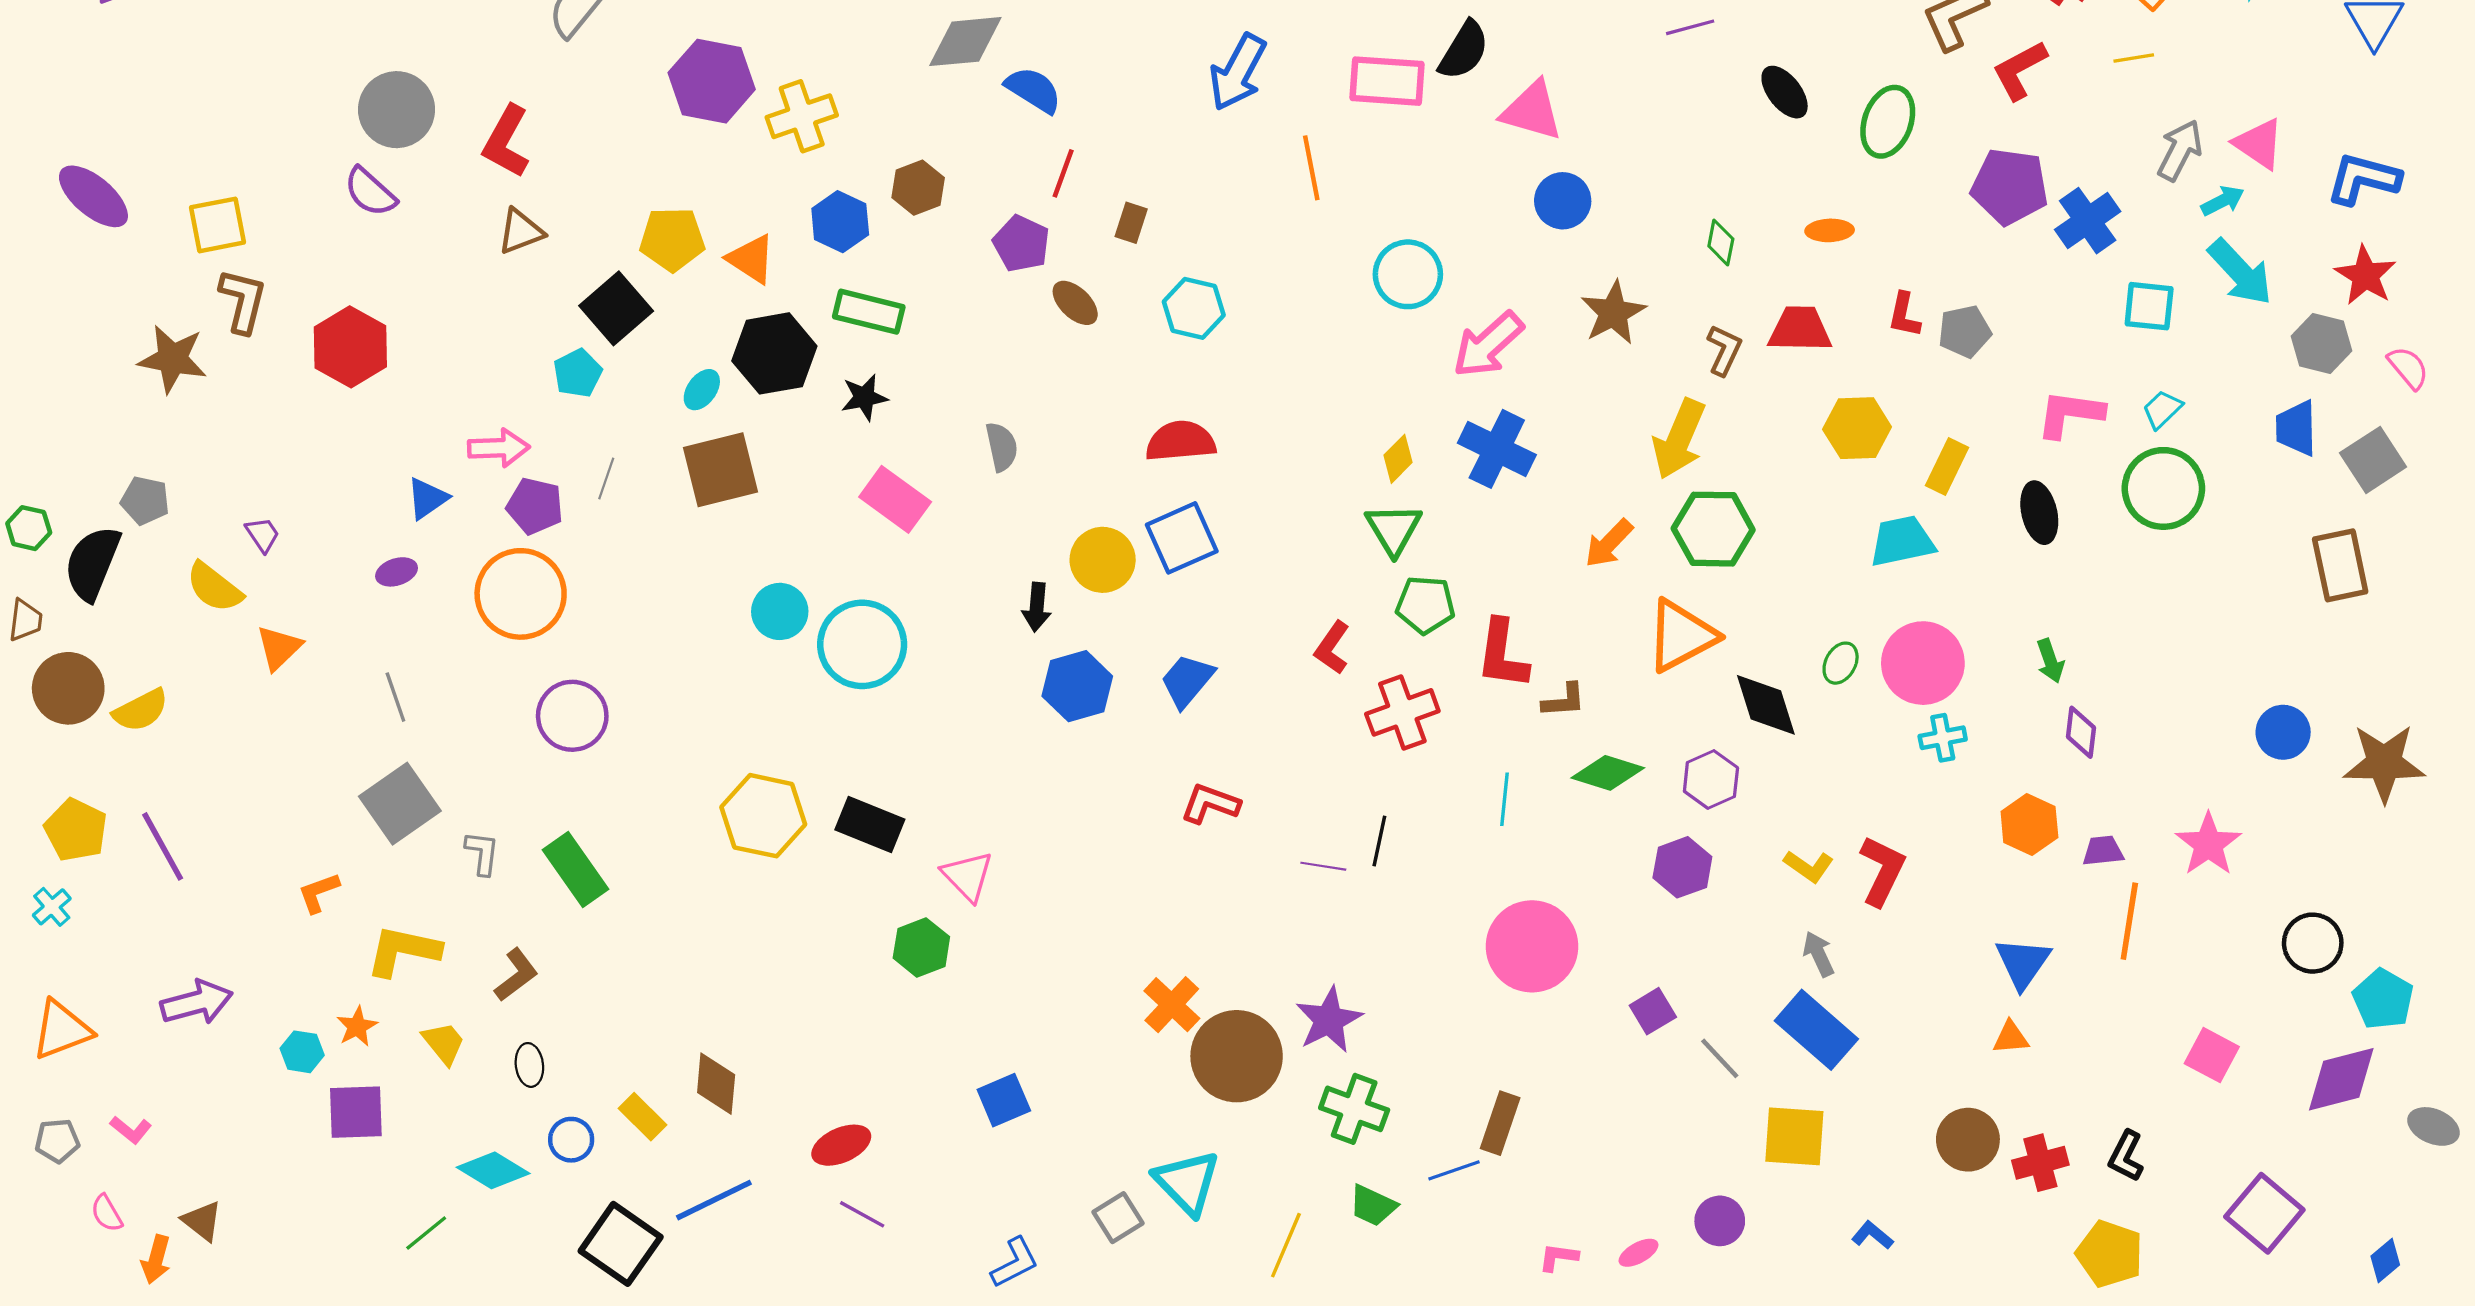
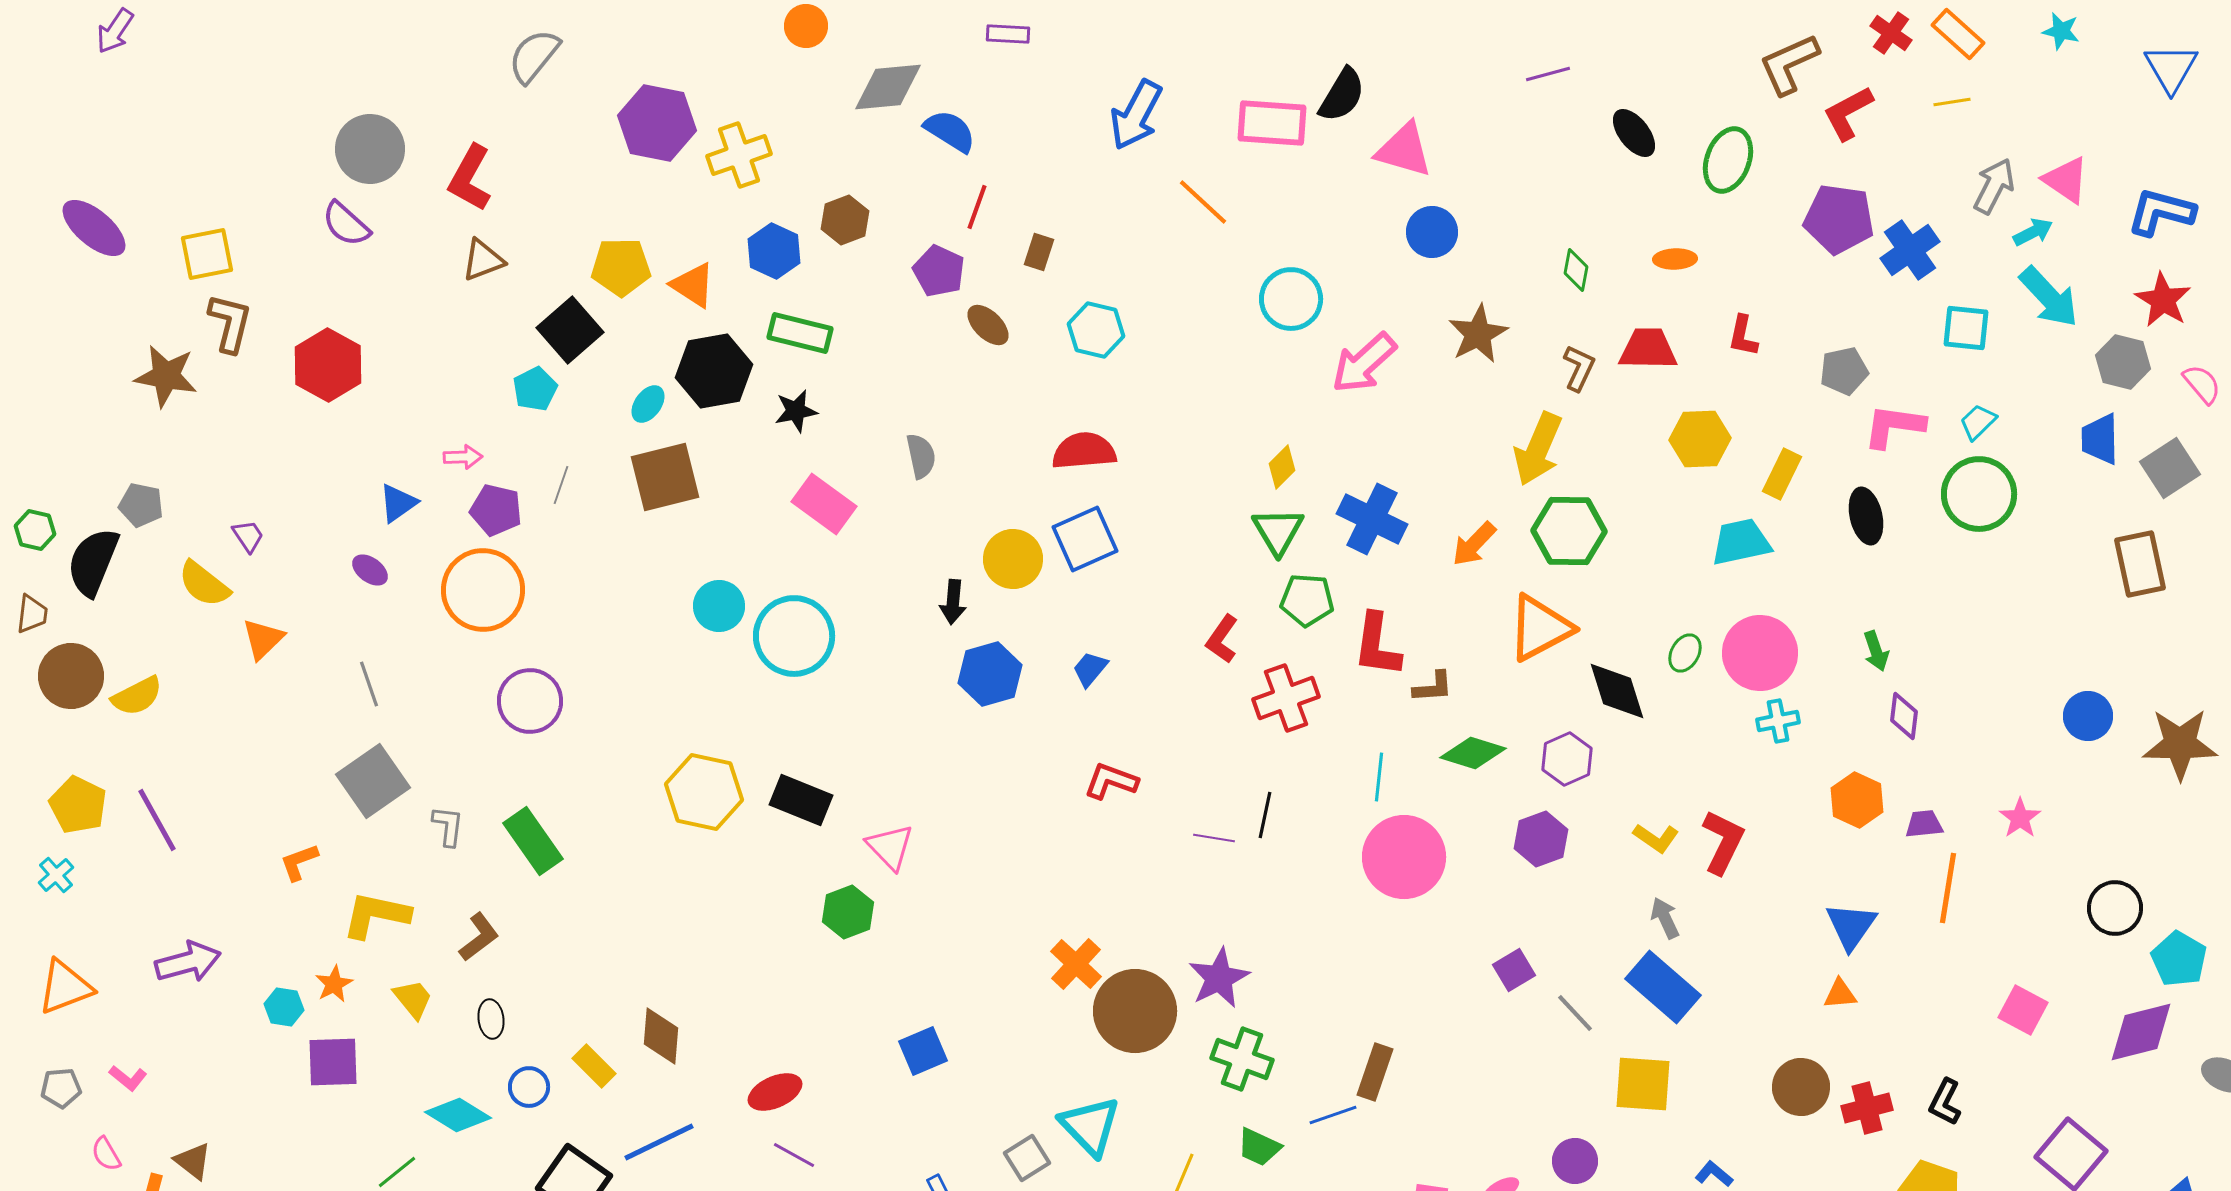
orange line: (1311, 168) -> (1203, 202), turned -36
gray pentagon: (1965, 331) -> (1844, 371), moved
pink arrow: (499, 448) -> (463, 457), size x0.7
blue cross: (1497, 449) -> (1372, 519), moved
purple ellipse: (397, 572) -> (370, 570), turned 54
blue trapezoid: (1187, 681) -> (1090, 669), size x0.7
pink star: (2208, 844) -> (2020, 818), size x0.7
pink circle: (1532, 946) -> (1404, 857), moved

